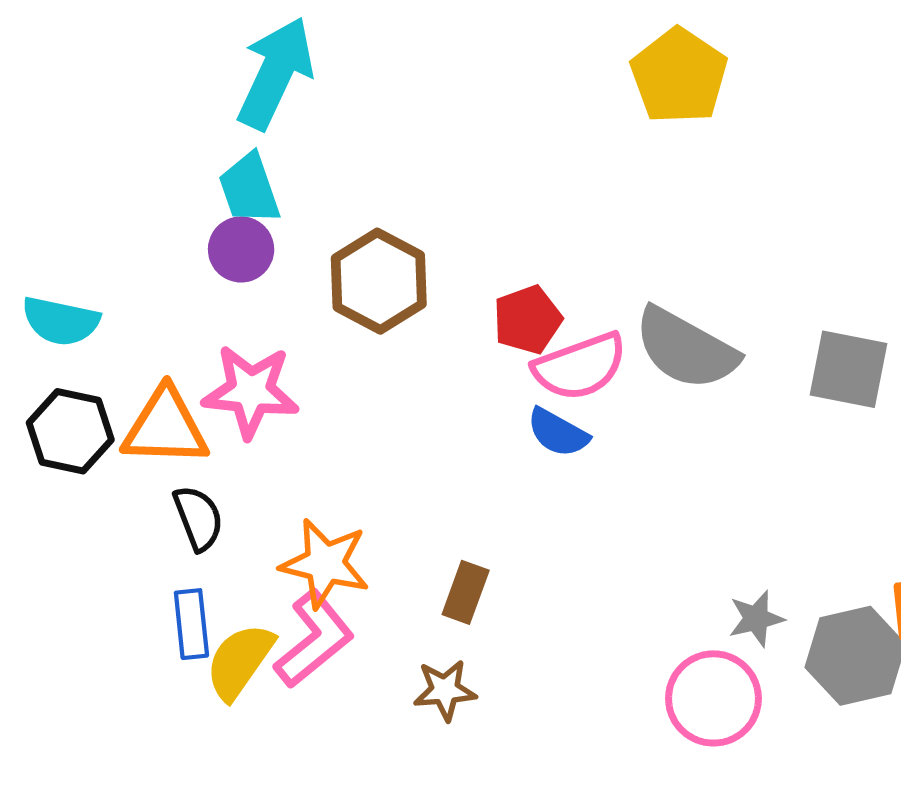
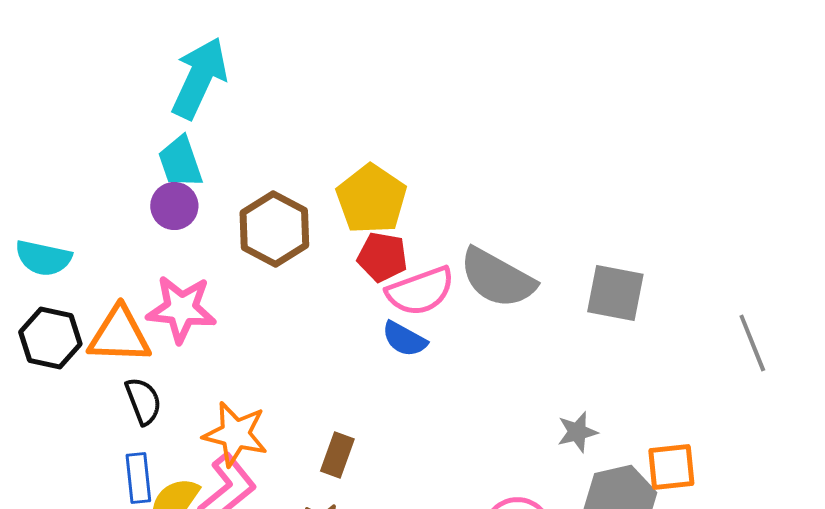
yellow pentagon: (679, 76) -> (371, 199), moved
red pentagon: (528, 320) -> (382, 257), turned 30
gray star: (756, 619) -> (577, 432), moved

